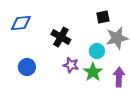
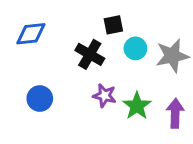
black square: (103, 17) -> (113, 25), moved
cyan circle: (97, 51) -> (135, 48), moved

